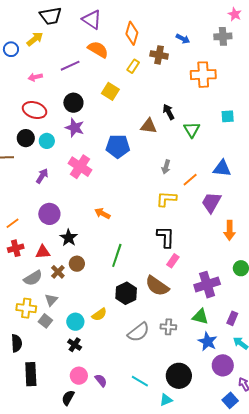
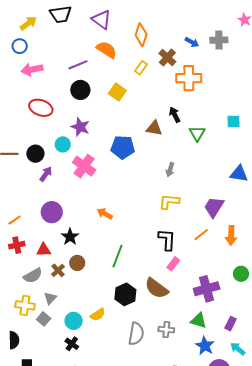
gray cross: (223, 36) -> (219, 40), moved
yellow arrow: (35, 39) -> (28, 23), moved
brown cross: (159, 55) -> (167, 58), turned 30
orange cross: (203, 75) -> (189, 78), moved
pink arrow: (35, 77) -> (32, 70), moved, size x1.5
black circle: (73, 103) -> (80, 90), moved
black circle: (26, 138) -> (35, 154), moved
cyan circle: (47, 141) -> (63, 144), moved
blue triangle: (222, 168) -> (239, 174), moved
orange line: (190, 180) -> (201, 235), moved
gray semicircle: (138, 332) -> (136, 334), turned -45

